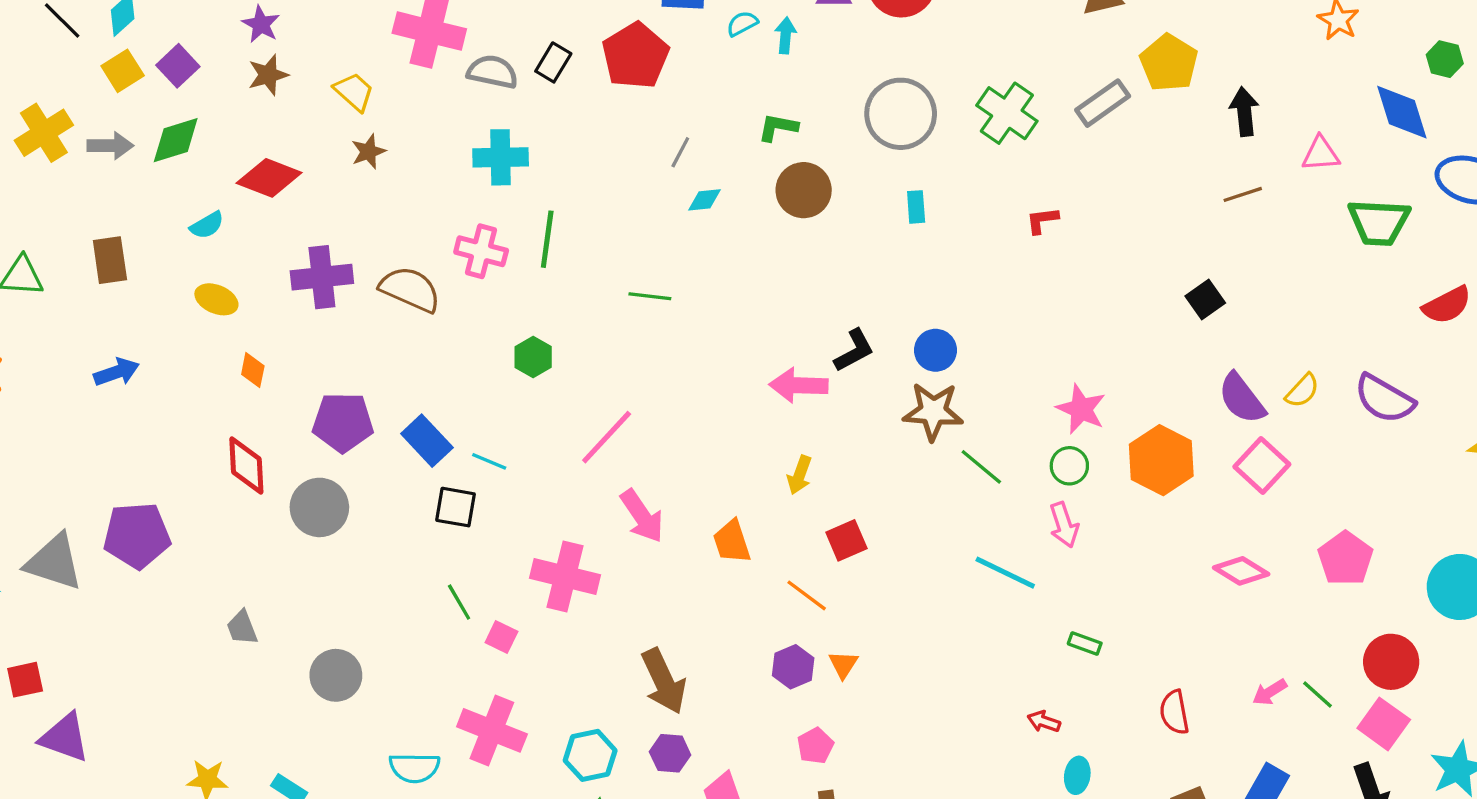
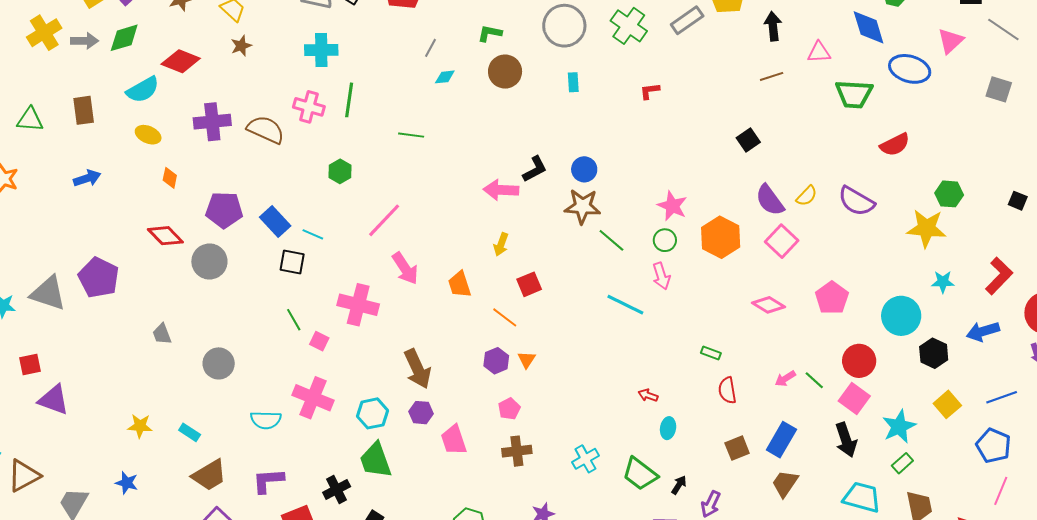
cyan semicircle: (207, 225) -> (143, 90), size x1.6
red diamond: (246, 466) -> (165, 236), turned -42
purple pentagon: (137, 535) -> (99, 278), turned 30
green rectangle: (1085, 643) -> (711, 353), moved

